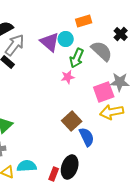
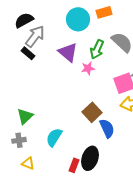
cyan circle: (66, 39) -> (78, 19), moved, size x1.5
purple triangle: (50, 42) -> (68, 52), moved
cyan semicircle: (27, 166) -> (54, 137), moved, turned -54

